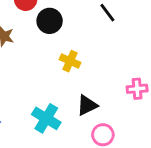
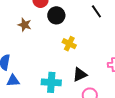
cyan cross: (46, 118) -> (51, 82), turned -30

